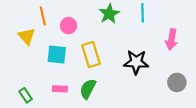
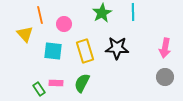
pink arrow: (171, 40) -> (165, 48), moved
black star: (136, 62) -> (117, 48), moved
green rectangle: (26, 95) -> (39, 89), moved

